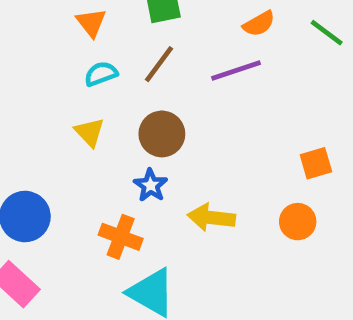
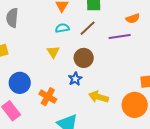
orange circle: (298, 222) -> (135, 105), size x1.6
orange cross: (121, 237) -> (48, 97), moved

